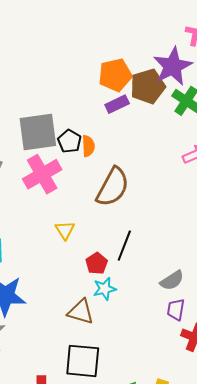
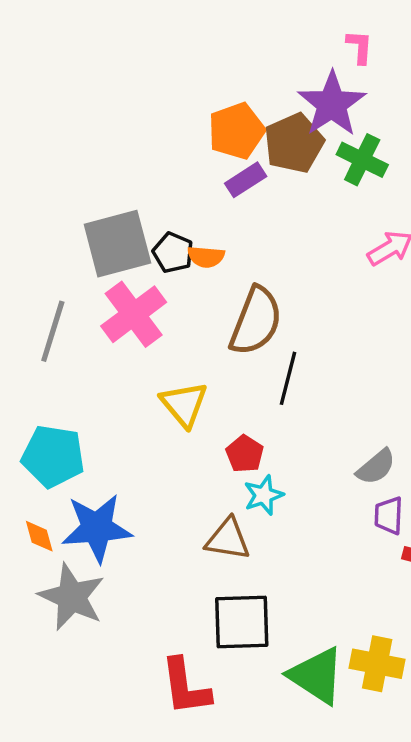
orange semicircle: (88, 146) -> (206, 257), turned 105
yellow triangle: (65, 230) -> (184, 404), size x1.4
black line: (124, 246) -> (288, 378), moved

